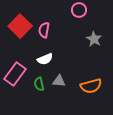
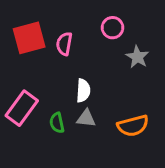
pink circle: (79, 10) -> (112, 28), moved
red square: (20, 26) -> (29, 38), turned 30
white semicircle: (45, 59) -> (83, 91), moved, turned -63

